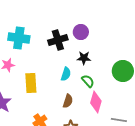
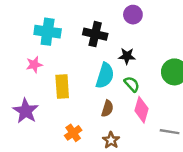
purple circle: (81, 32) -> (133, 15), moved
black cross: (58, 40) -> (95, 34), turned 30
cyan semicircle: (66, 74) -> (105, 76), size x1.5

